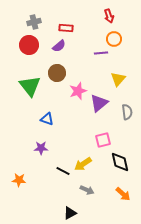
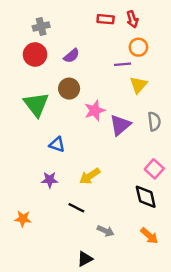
red rectangle: (66, 28) -> (106, 19), moved
yellow triangle: (118, 79) -> (138, 85), moved
gray semicircle: (127, 112) -> (154, 121), moved
pink square: (103, 140) -> (154, 169), moved, turned -35
yellow arrow: (83, 164) -> (90, 176), moved

